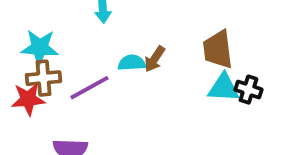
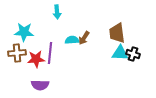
brown cross: (43, 78) -> (17, 53), moved
purple line: (89, 88) -> (50, 53), turned -55
red star: (28, 99) -> (36, 59), moved

